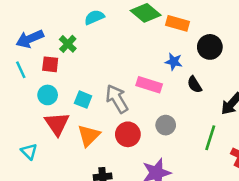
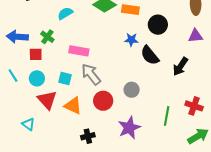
blue arrow: (30, 39) -> (17, 37), turned 35
cyan line: (21, 70) -> (13, 76), moved
pink rectangle: (149, 85) -> (79, 51), moved
black semicircle: (194, 85) -> (150, 55), size x1.5
orange triangle: (89, 136) -> (73, 106), turned -42
green line: (210, 138) -> (167, 116), moved

